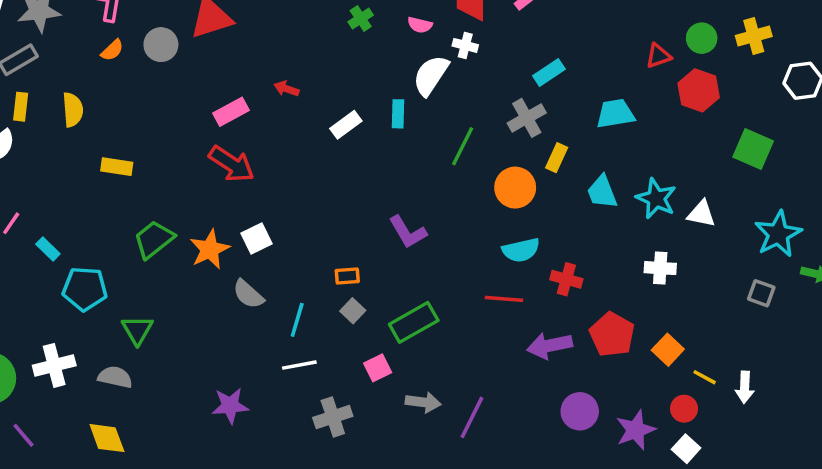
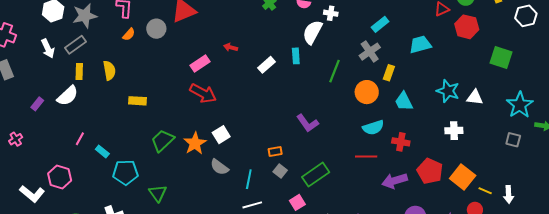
cyan trapezoid: (602, 192) -> (404, 101), moved
orange square: (668, 350) -> (463, 177), size x1.4

